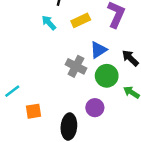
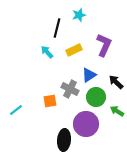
purple circle: (95, 108) -> (86, 124), size x1.6
orange square: (33, 111) -> (50, 101), moved

